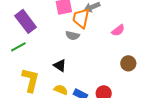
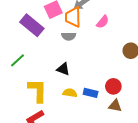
purple rectangle: (26, 21) -> (32, 25), moved
pink semicircle: (118, 30) -> (103, 22), moved

